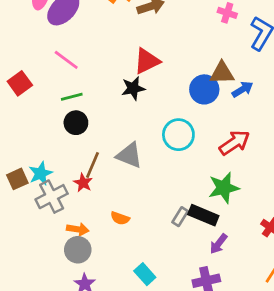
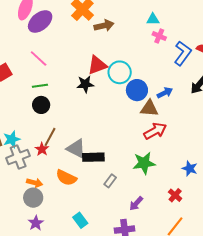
brown triangle: (222, 73) -> (149, 108), moved
cyan circle: (178, 135) -> (120, 72), moved
gray triangle: (129, 155) -> (76, 149), moved
black rectangle: (203, 215) -> (93, 157), moved, turned -30
orange semicircle: (120, 218) -> (66, 178), size x1.5

